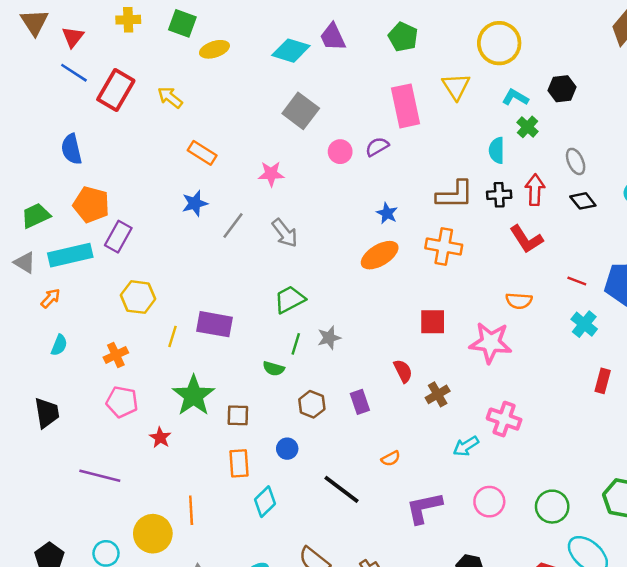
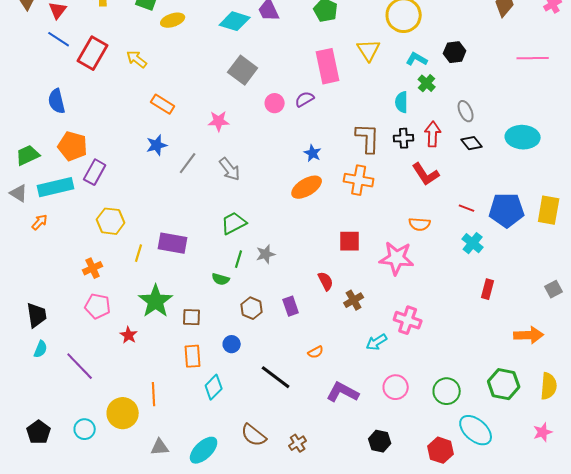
brown L-shape: (455, 195) -> (368, 138), turned -88
cyan semicircle: (59, 345) -> (41, 349), moved
purple line: (100, 476) -> (80, 366), turned 32
purple L-shape: (424, 508) -> (343, 392), turned 40

